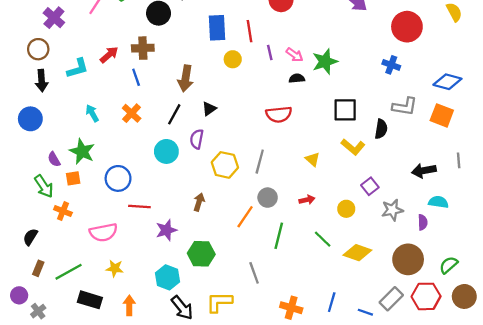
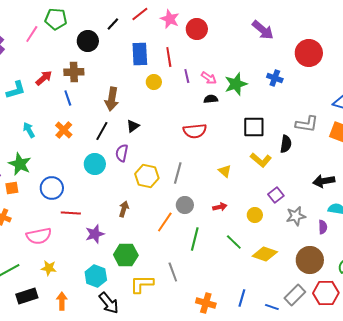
blue cross: (391, 65) -> (275, 78), moved
black rectangle: (90, 300) -> (27, 296), turned -35
yellow L-shape: (219, 302) -> (142, 284), moved

